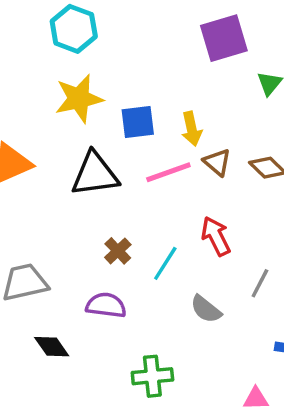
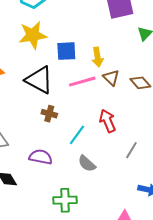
black triangle: (95, 174) -> (39, 80), turned 32
brown cross: (118, 251) -> (49, 114), moved, turned -35
gray semicircle: (206, 309) -> (87, 163), moved

